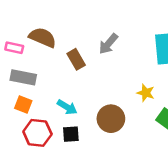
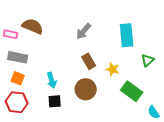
brown rectangle: (76, 59) -> (89, 61), moved
cyan arrow: (67, 107) -> (52, 80), turned 42
red hexagon: (37, 133) -> (17, 102), moved

